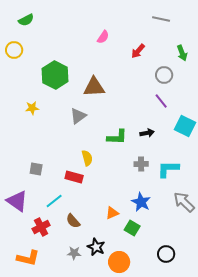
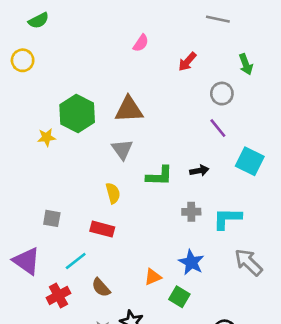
green hexagon: (55, 75) -> (77, 113), moved
gray triangle: (78, 116) -> (122, 149), moved, turned -30
yellow semicircle: (87, 158) -> (113, 193), moved

